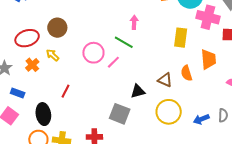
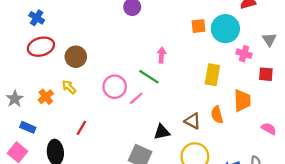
pink cross: (208, 17) -> (244, 54), size x0.6
red ellipse: (27, 38) -> (41, 47), moved

